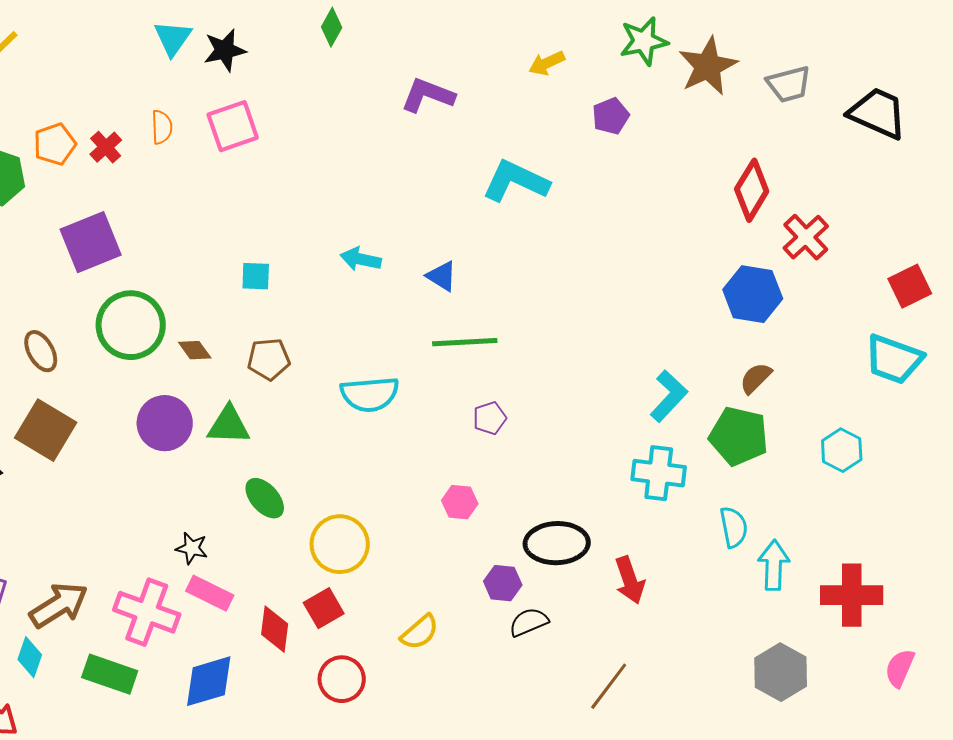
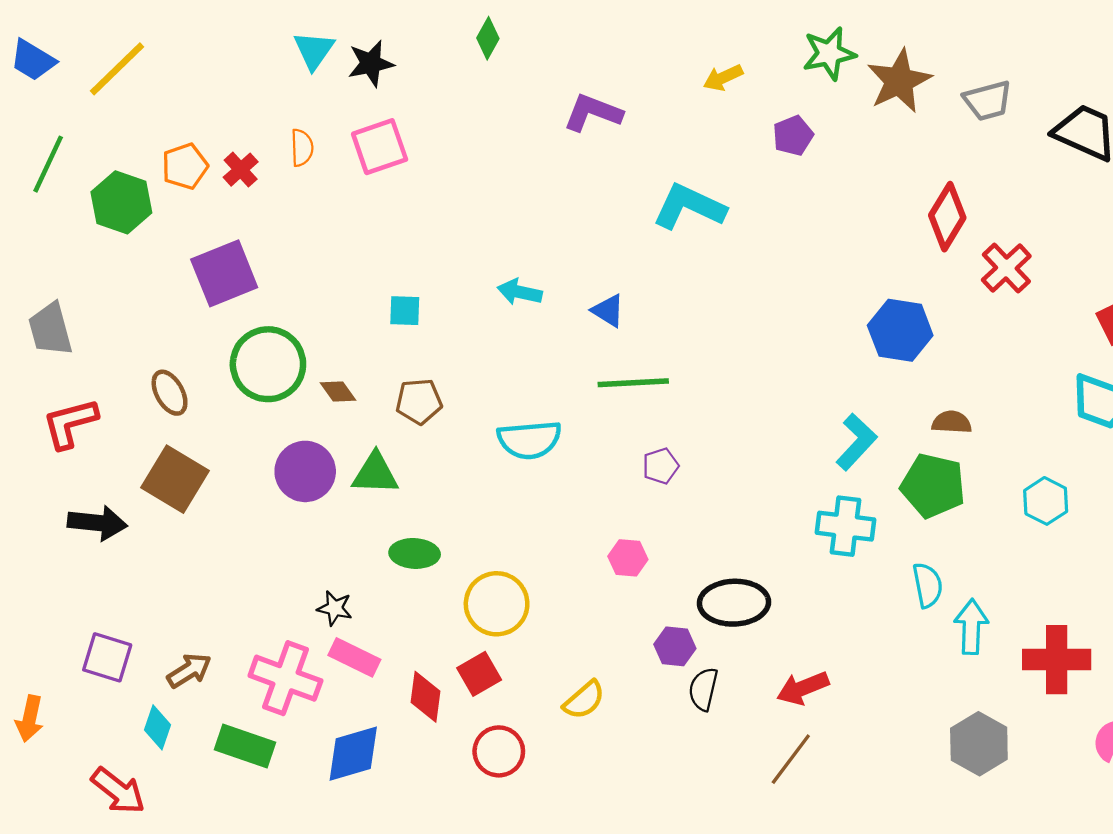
blue hexagon: (753, 294) -> (900, 330), moved
brown semicircle: (756, 378) -> (952, 422), turned 48
green ellipse: (265, 498) -> (415, 553), turned -45
red arrow: (630, 580) -> (803, 688), moved, turned 87
brown arrow: (59, 605) -> (189, 670), size x0.7
black semicircle: (529, 622) -> (703, 689), turned -54

